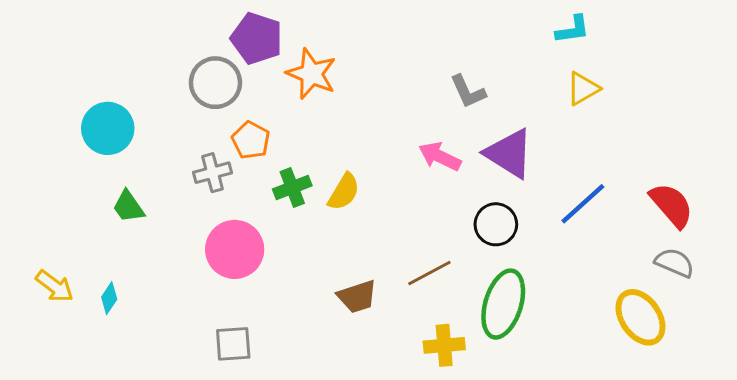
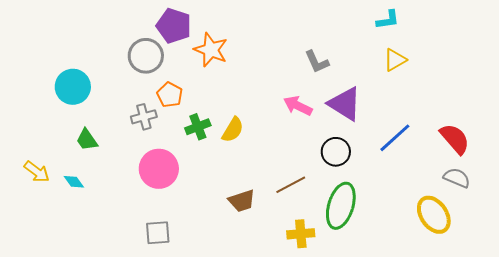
yellow arrow: (55, 286) -> (37, 172), moved
cyan diamond: (109, 298) -> (74, 182), moved, turned -70

